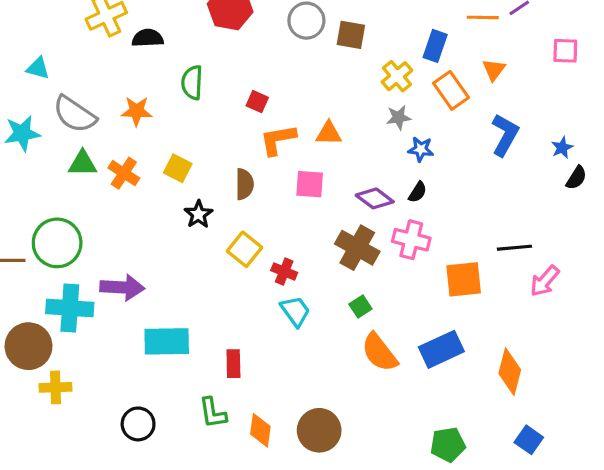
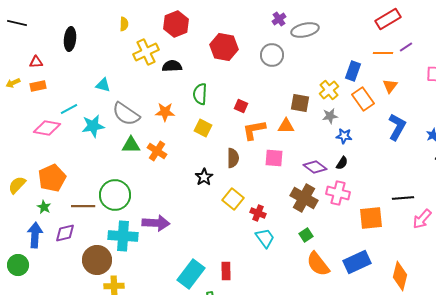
brown square: (351, 35) -> (300, 103), moved
yellow square: (178, 168) -> (203, 128), moved
cyan rectangle: (167, 341) -> (191, 274), moved, turned -52

